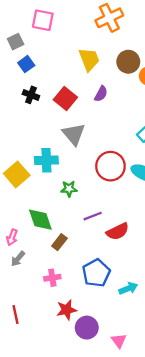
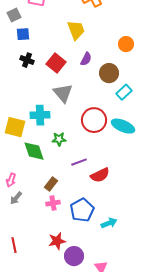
brown circle: (128, 62) -> (109, 73), moved
blue square: (26, 64) -> (23, 34), turned 32
yellow square: (17, 174) -> (15, 127), turned -35
green diamond: (40, 220) -> (34, 151), moved
pink cross: (52, 278) -> (53, 203), moved

